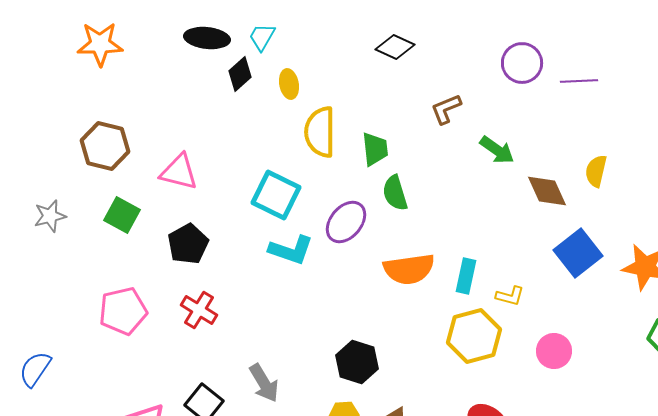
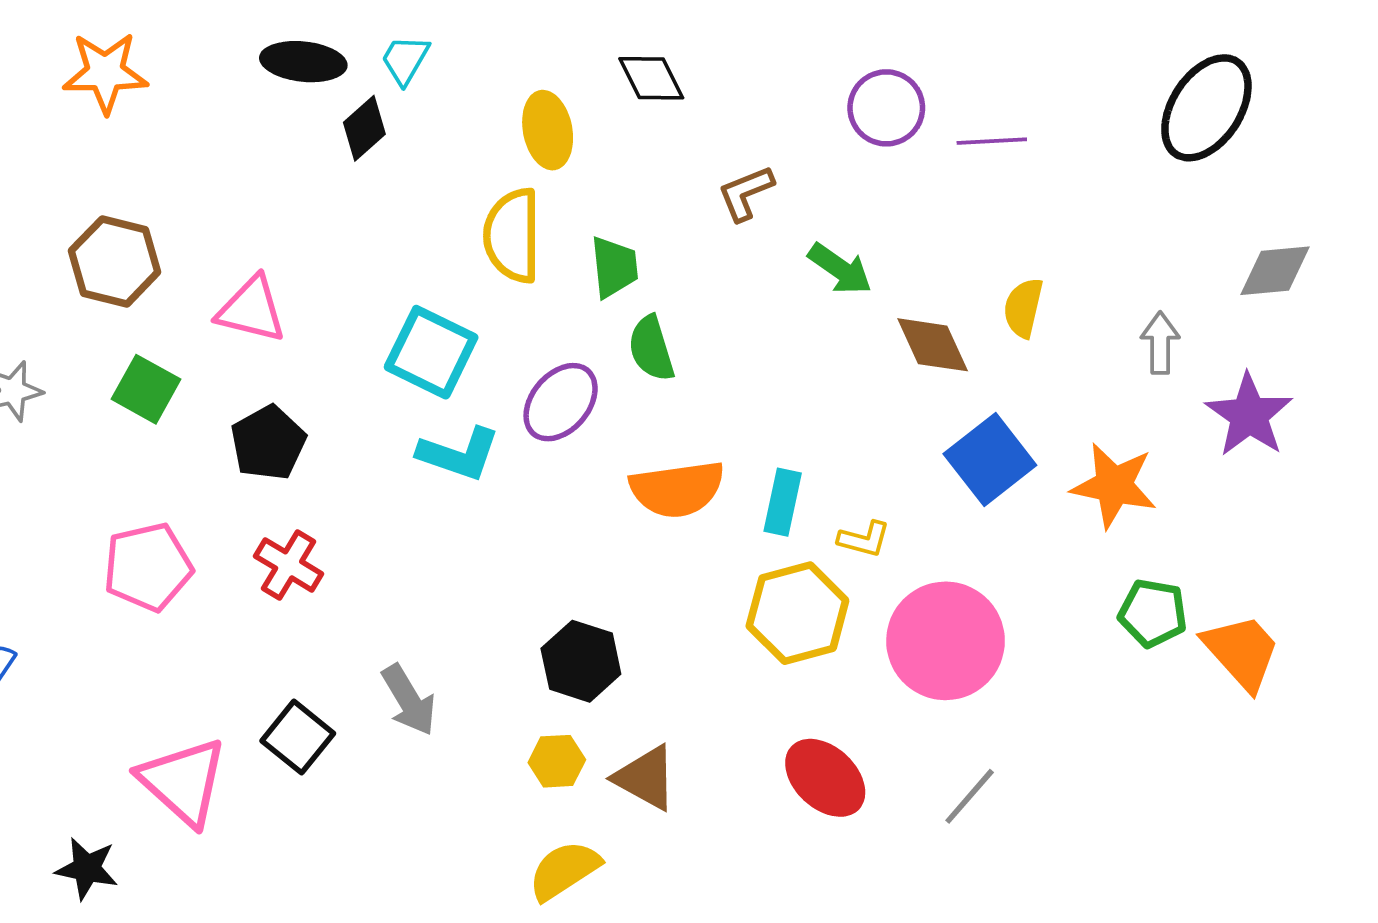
black diamond: (395, 47) -> (651, 78), turned 39
yellow ellipse: (289, 84) -> (548, 130), moved, size x1.4
pink circle: (554, 351) -> (946, 641), size x1.8

